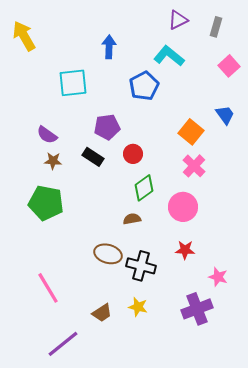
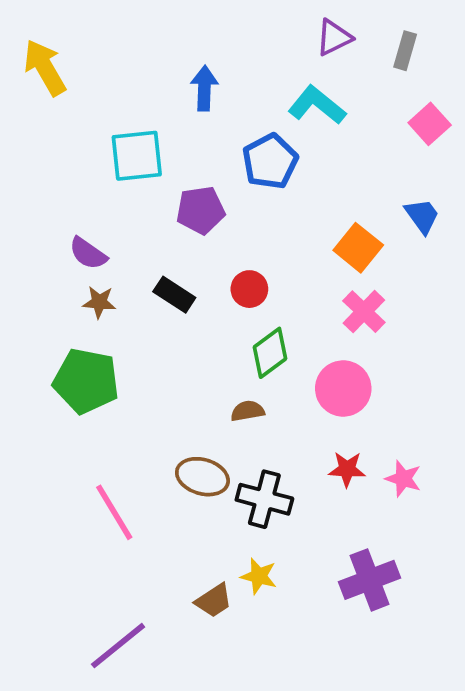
purple pentagon: (107, 127) -> (201, 210), moved
pink star: (218, 277) -> (403, 479), moved
pink line: (48, 288) -> (114, 512), moved
brown trapezoid: (102, 313) -> (214, 601), moved

